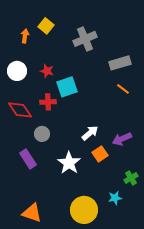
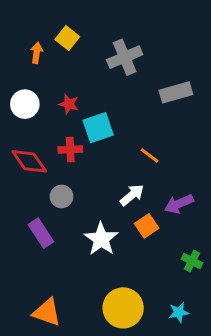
orange line: (123, 89) -> (149, 155), moved
green cross: (131, 178) -> (192, 261), turned -32
cyan star: (115, 198) -> (179, 312), moved

